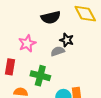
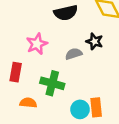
black star: (67, 40) -> (94, 41), moved

